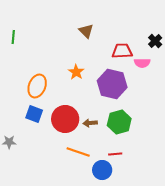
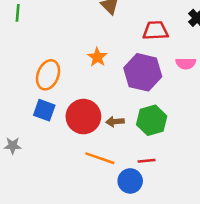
pink semicircle: (142, 63) -> (186, 63), moved

